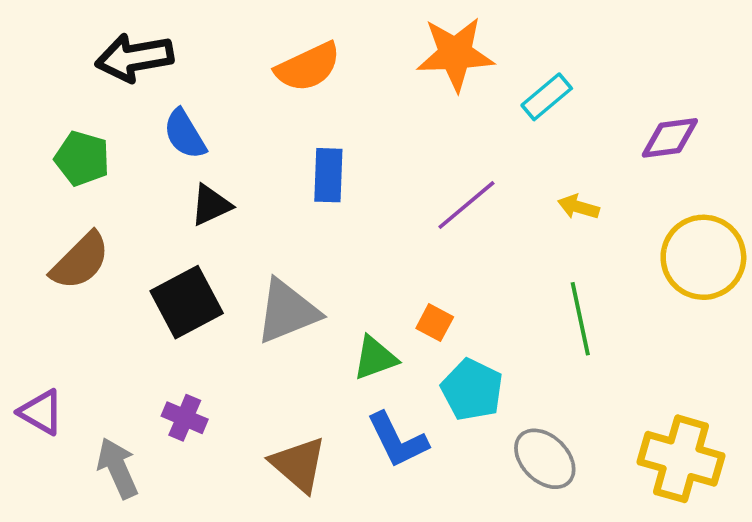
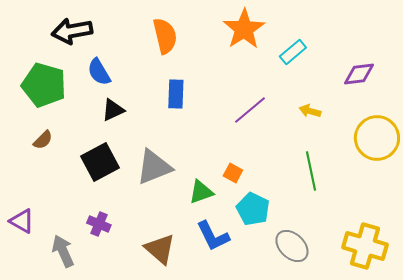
orange star: (455, 54) -> (244, 29), turned -30
orange semicircle: (308, 67) -> (165, 36), turned -78
green pentagon: (82, 158) -> (44, 85), size x1.5
brown semicircle: (80, 261) -> (43, 140), size x0.6

